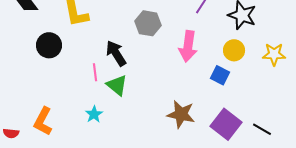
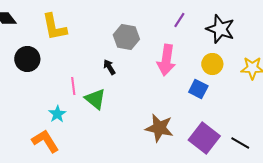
black arrow: (116, 53) -> (109, 67), moved, size x0.6
cyan star: (94, 114) -> (57, 114), moved
orange L-shape: (43, 121) -> (45, 141), moved, turned 120

